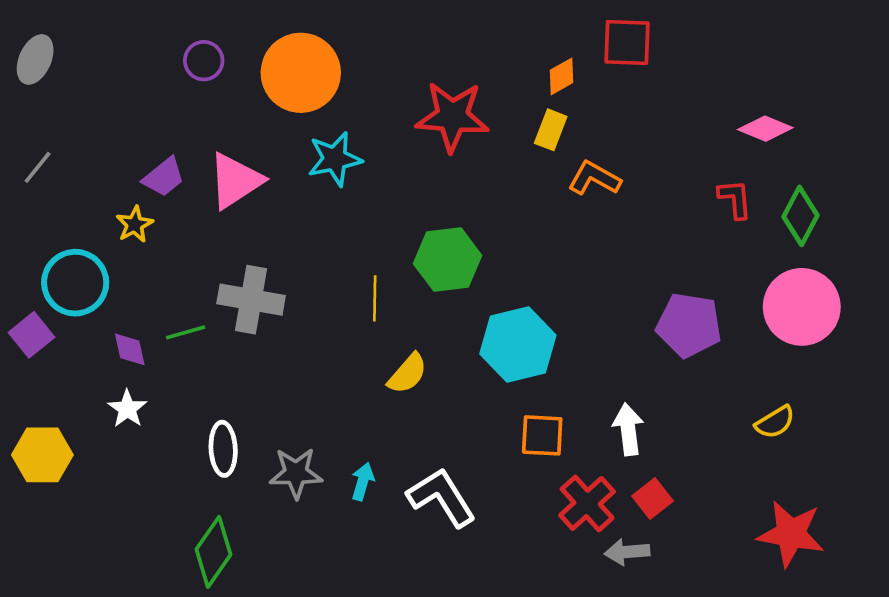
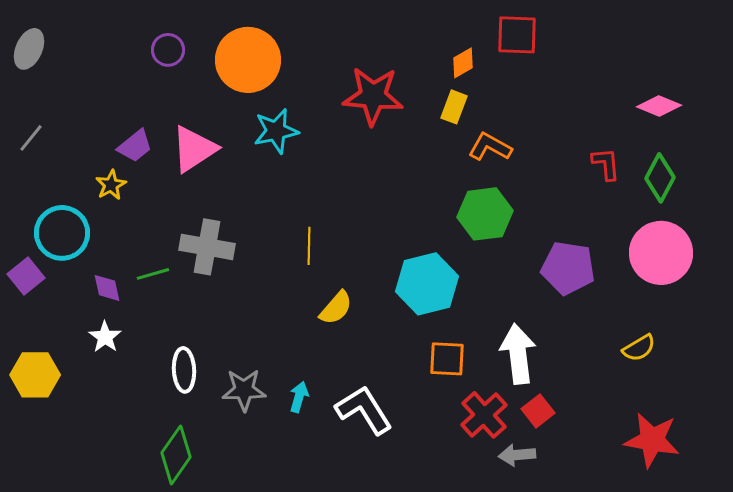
pink diamond: (765, 129) -> (659, 106), moved
green hexagon: (448, 260) -> (485, 214), moved
white arrow: (628, 429) -> (518, 354), size x1.4

